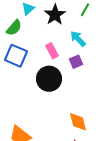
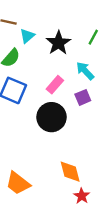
pink rectangle: (52, 51) -> (55, 85), turned 70
orange diamond: (78, 122) -> (70, 172), moved

